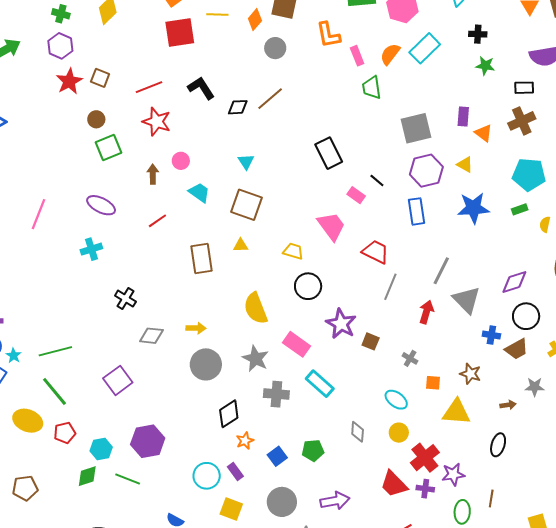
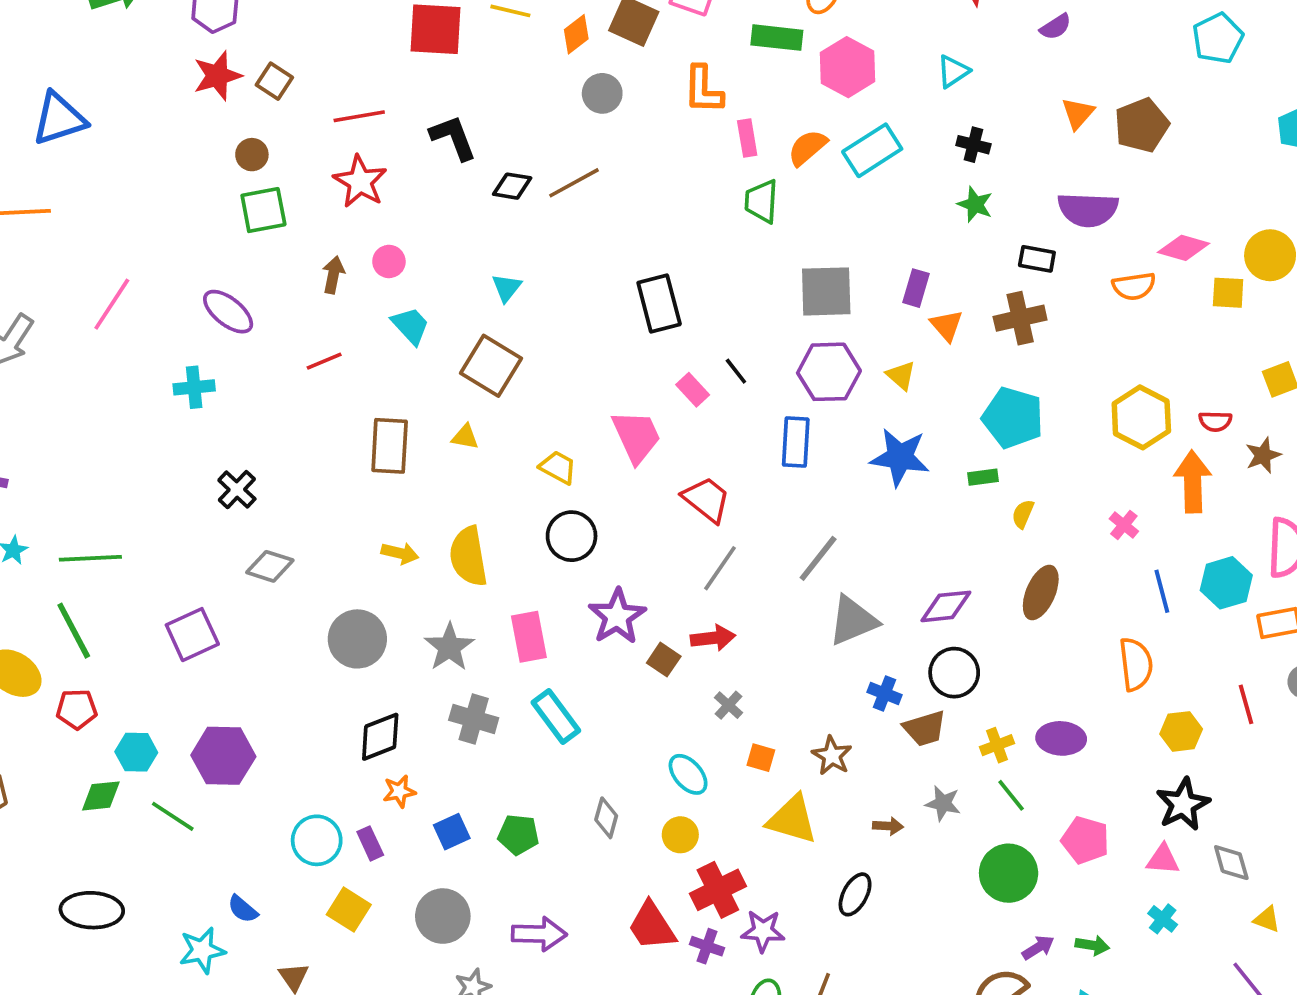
gray triangle: (467, 300) -> (853, 621), turned 40
red arrow: (426, 312) -> (713, 638), moved, turned 55
yellow arrow: (196, 328) -> (400, 553), moved
pink rectangle: (297, 344) -> (529, 637), turned 32

